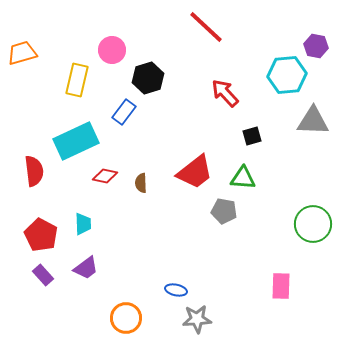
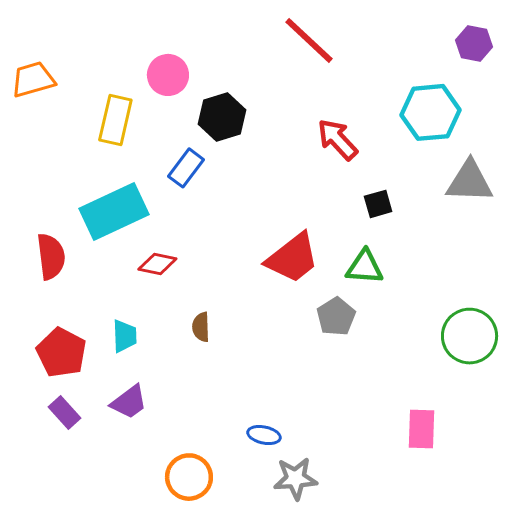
purple hexagon: (316, 46) -> (474, 43), moved
brown semicircle: (141, 183) -> (201, 327), moved
gray pentagon: (224, 211) -> (336, 317), turned 30

